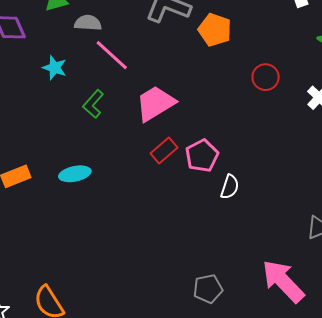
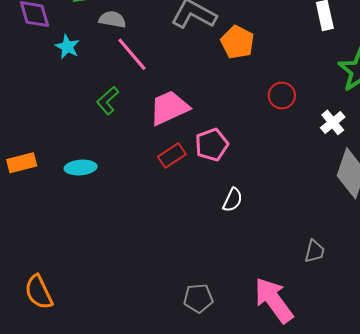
cyan star: (55, 68) -> (67, 47), moved
pink pentagon: (202, 156) -> (212, 145), moved

